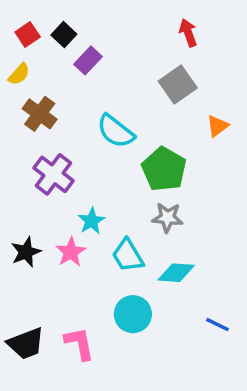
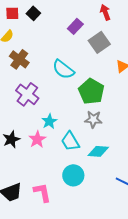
red square: (28, 35) -> (12, 13), turned 32
purple rectangle: (88, 60) -> (75, 26), moved

